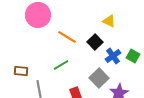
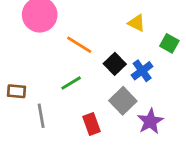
black square: (95, 42) -> (115, 64), moved
green square: (133, 56) -> (169, 43), moved

